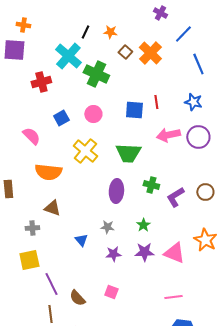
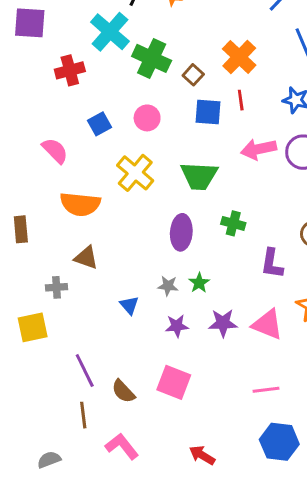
brown square: (125, 52) -> (193, 75), moved
orange cross: (150, 53) -> (239, 57), moved
purple L-shape: (175, 197) -> (272, 264), moved, turned -50
green star: (143, 225) -> (199, 283), moved
yellow square: (29, 260) -> (33, 327), moved
pink square: (111, 292) -> (174, 382), size x1.6

